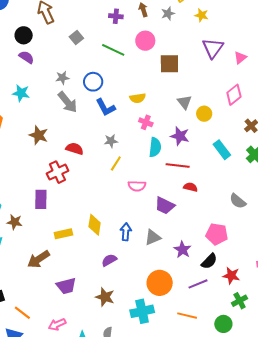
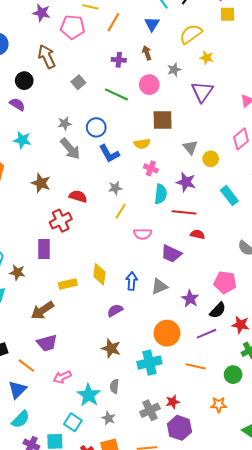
gray star: (168, 14) -> (174, 70), moved
purple triangle: (213, 48) -> (202, 92), moved
purple semicircle: (26, 57) -> (17, 104), moved
brown square: (169, 64) -> (163, 120), moved
purple trapezoid: (66, 286) -> (47, 343), moved

